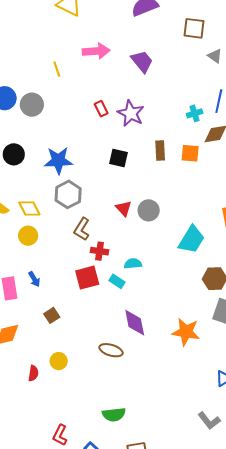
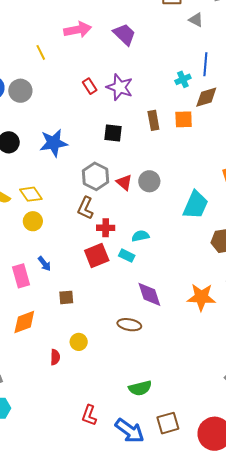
gray hexagon: (68, 194) -> (95, 176), moved
brown square: (52, 315) -> (66, 297), turned 35

